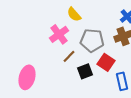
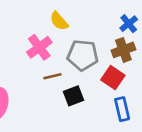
brown line: (69, 56) -> (52, 76), turned 32
red square: (106, 62) -> (113, 78), moved

